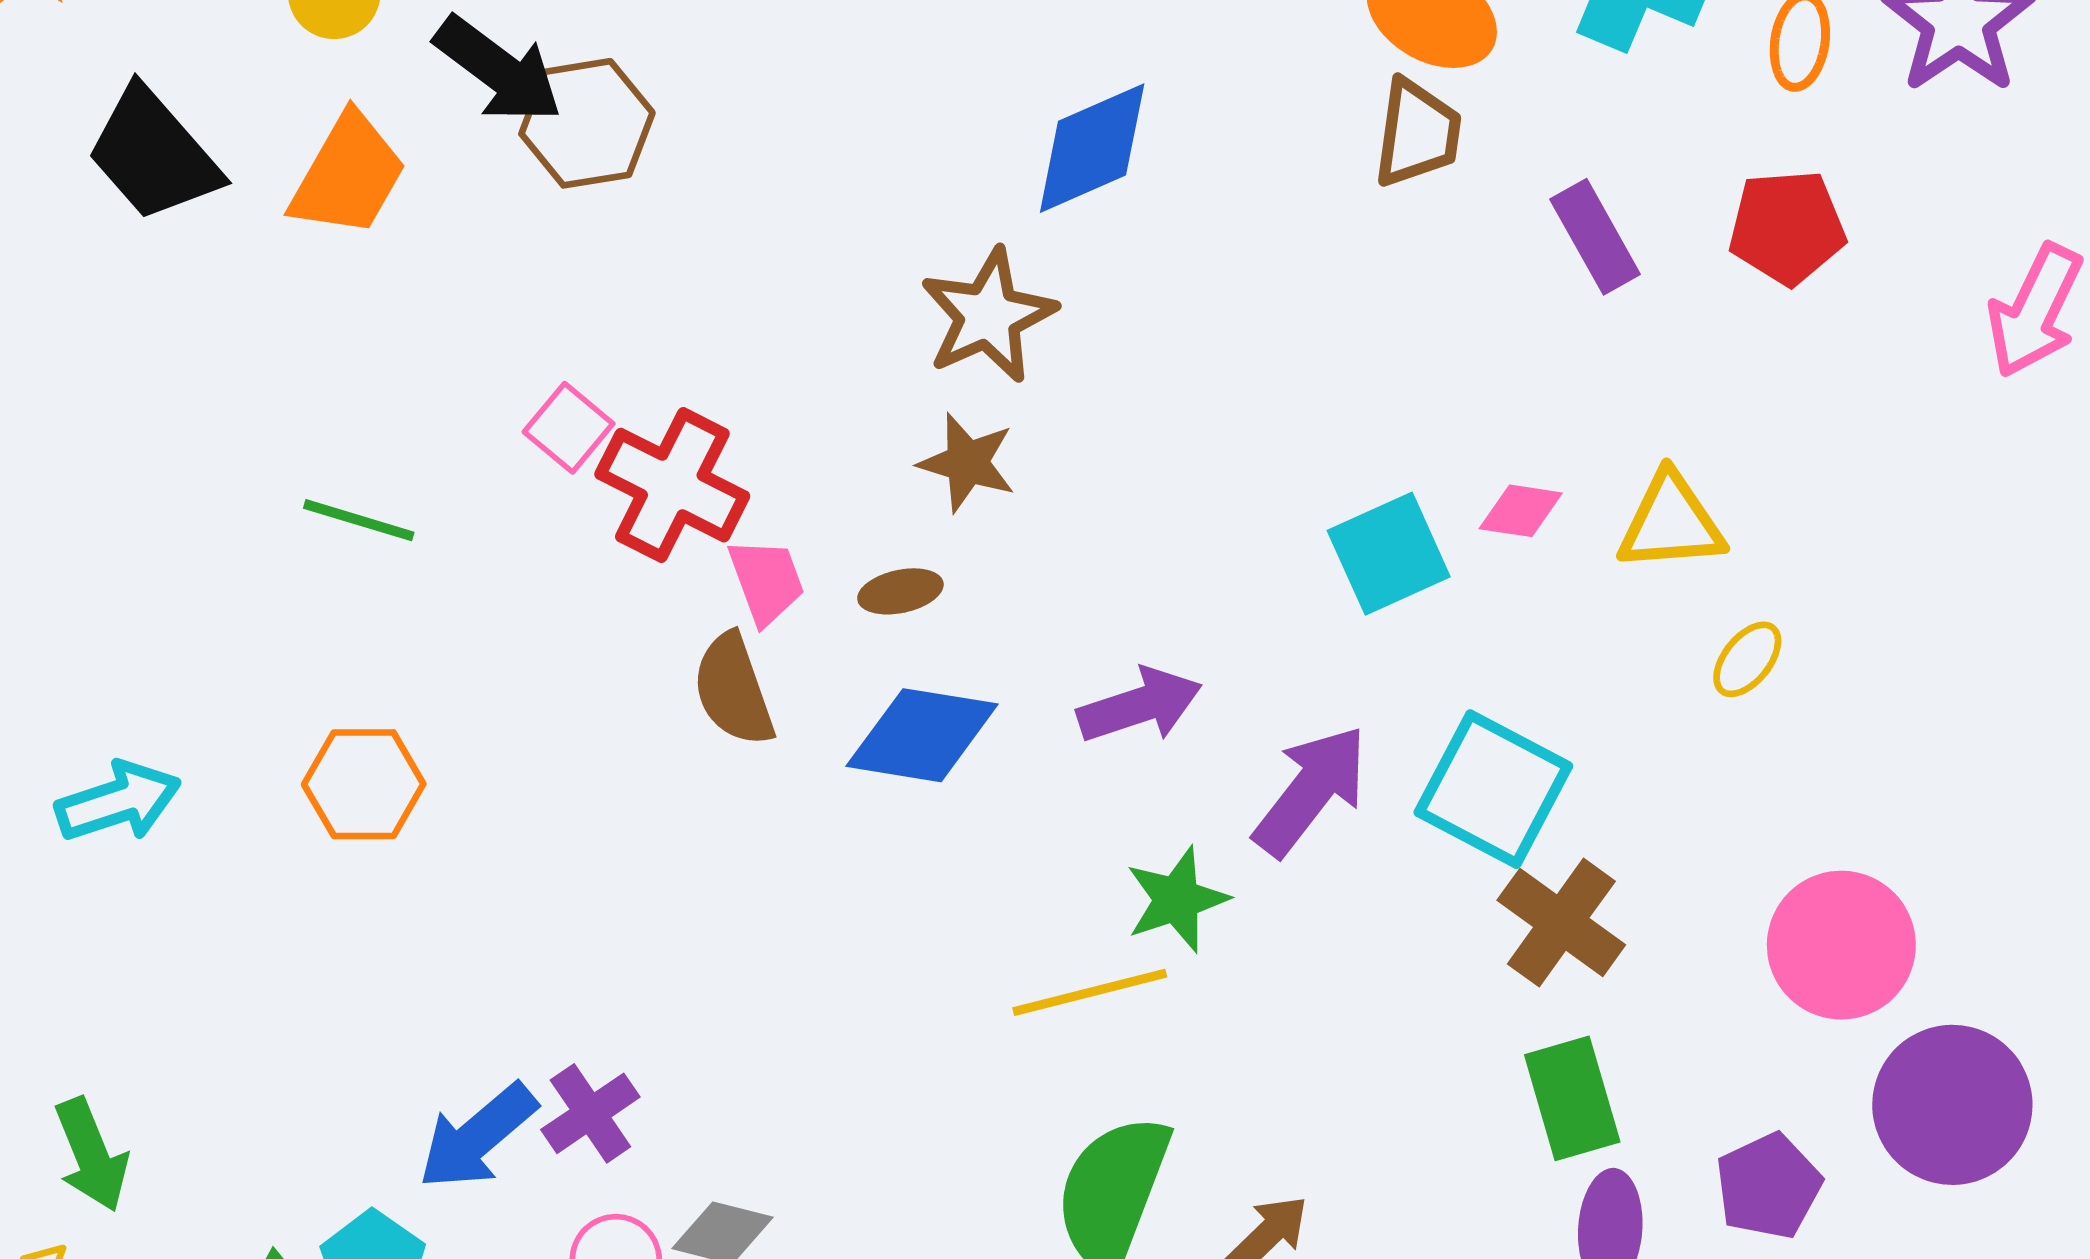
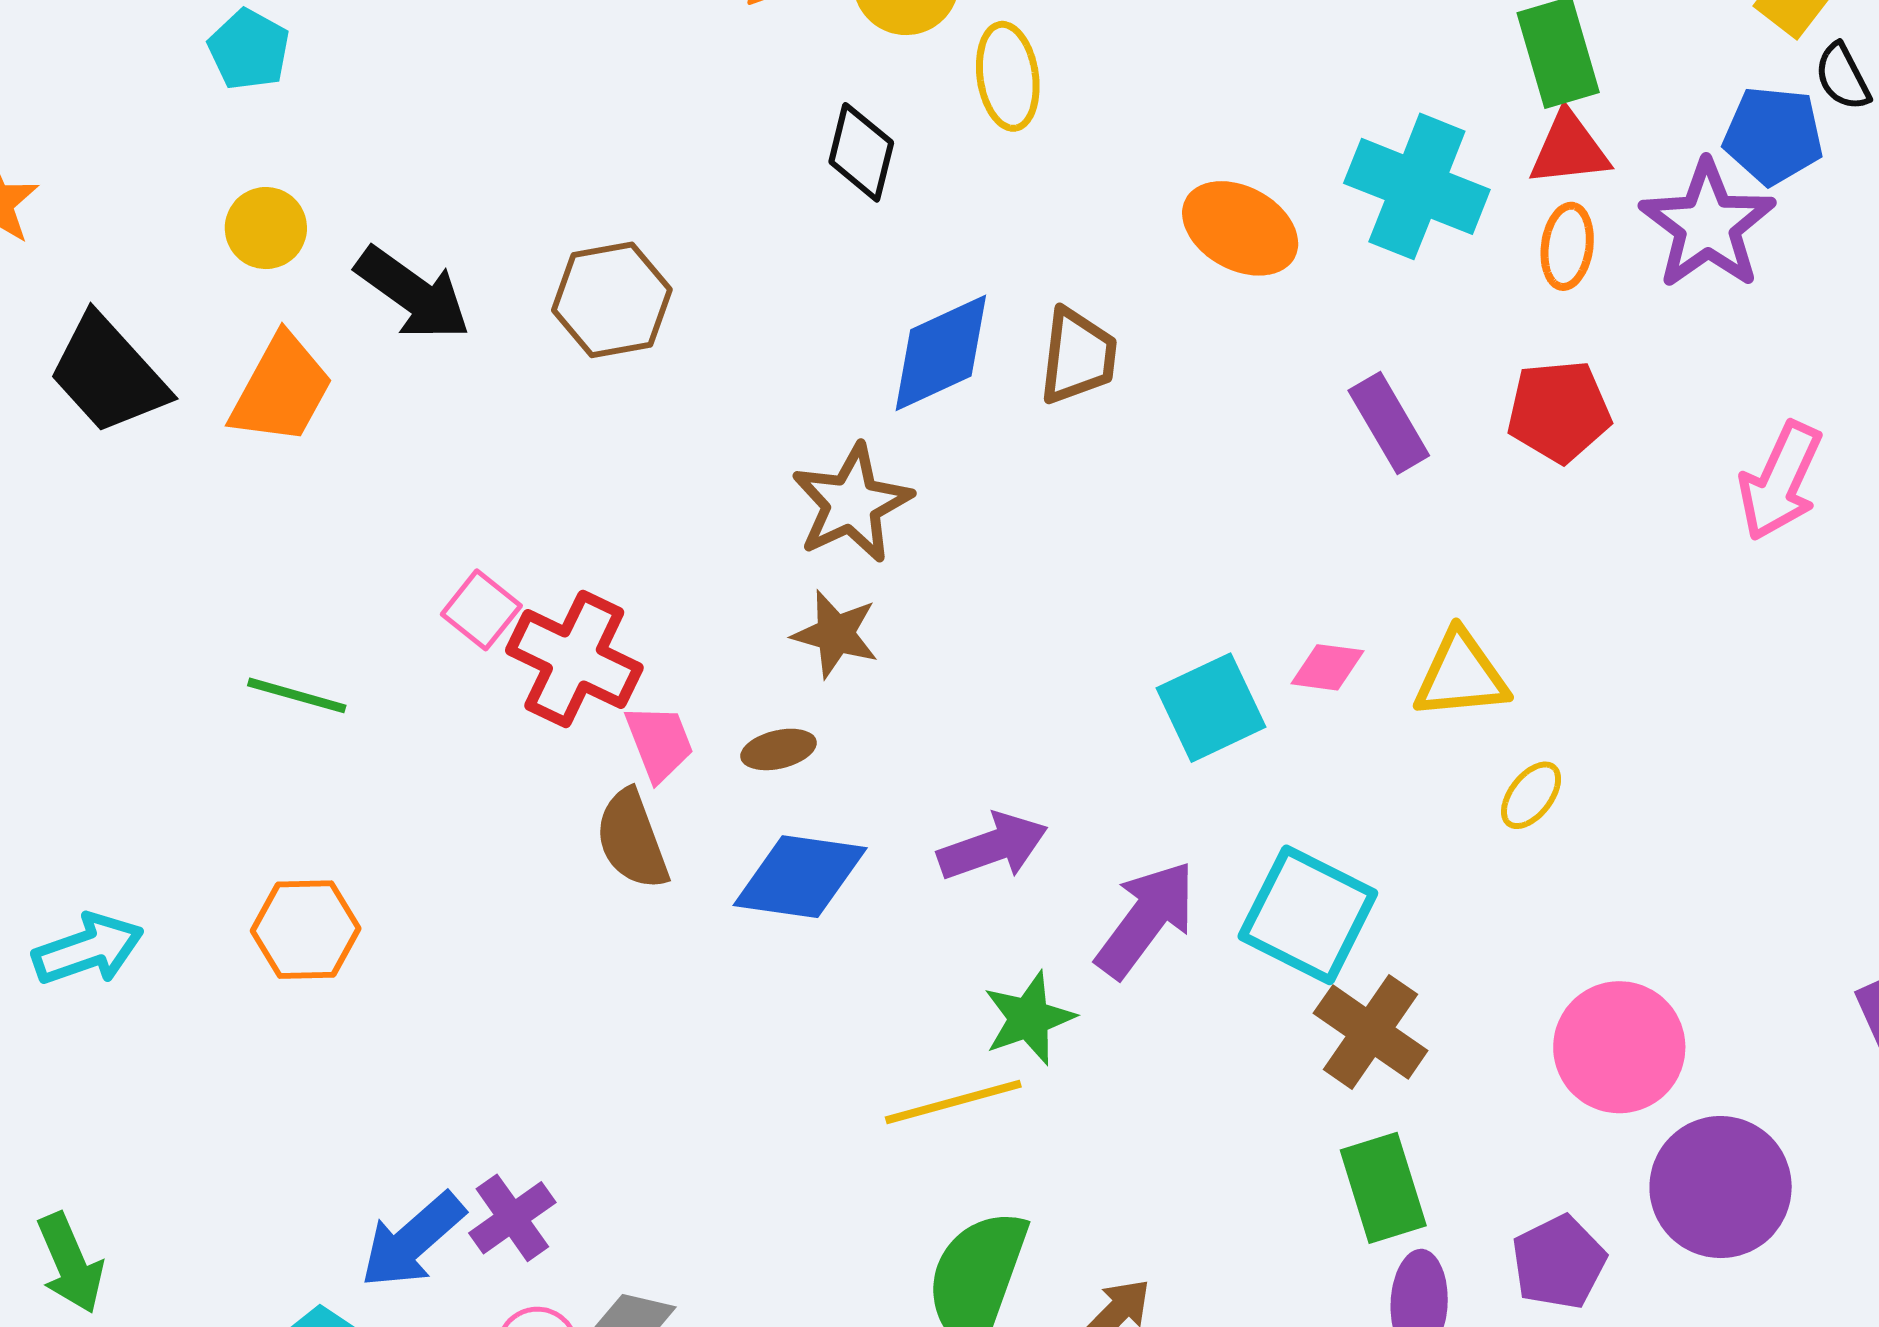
brown hexagon: (587, 123) -> (612, 300), moved
brown trapezoid: (1417, 133) -> (1078, 356), moved

